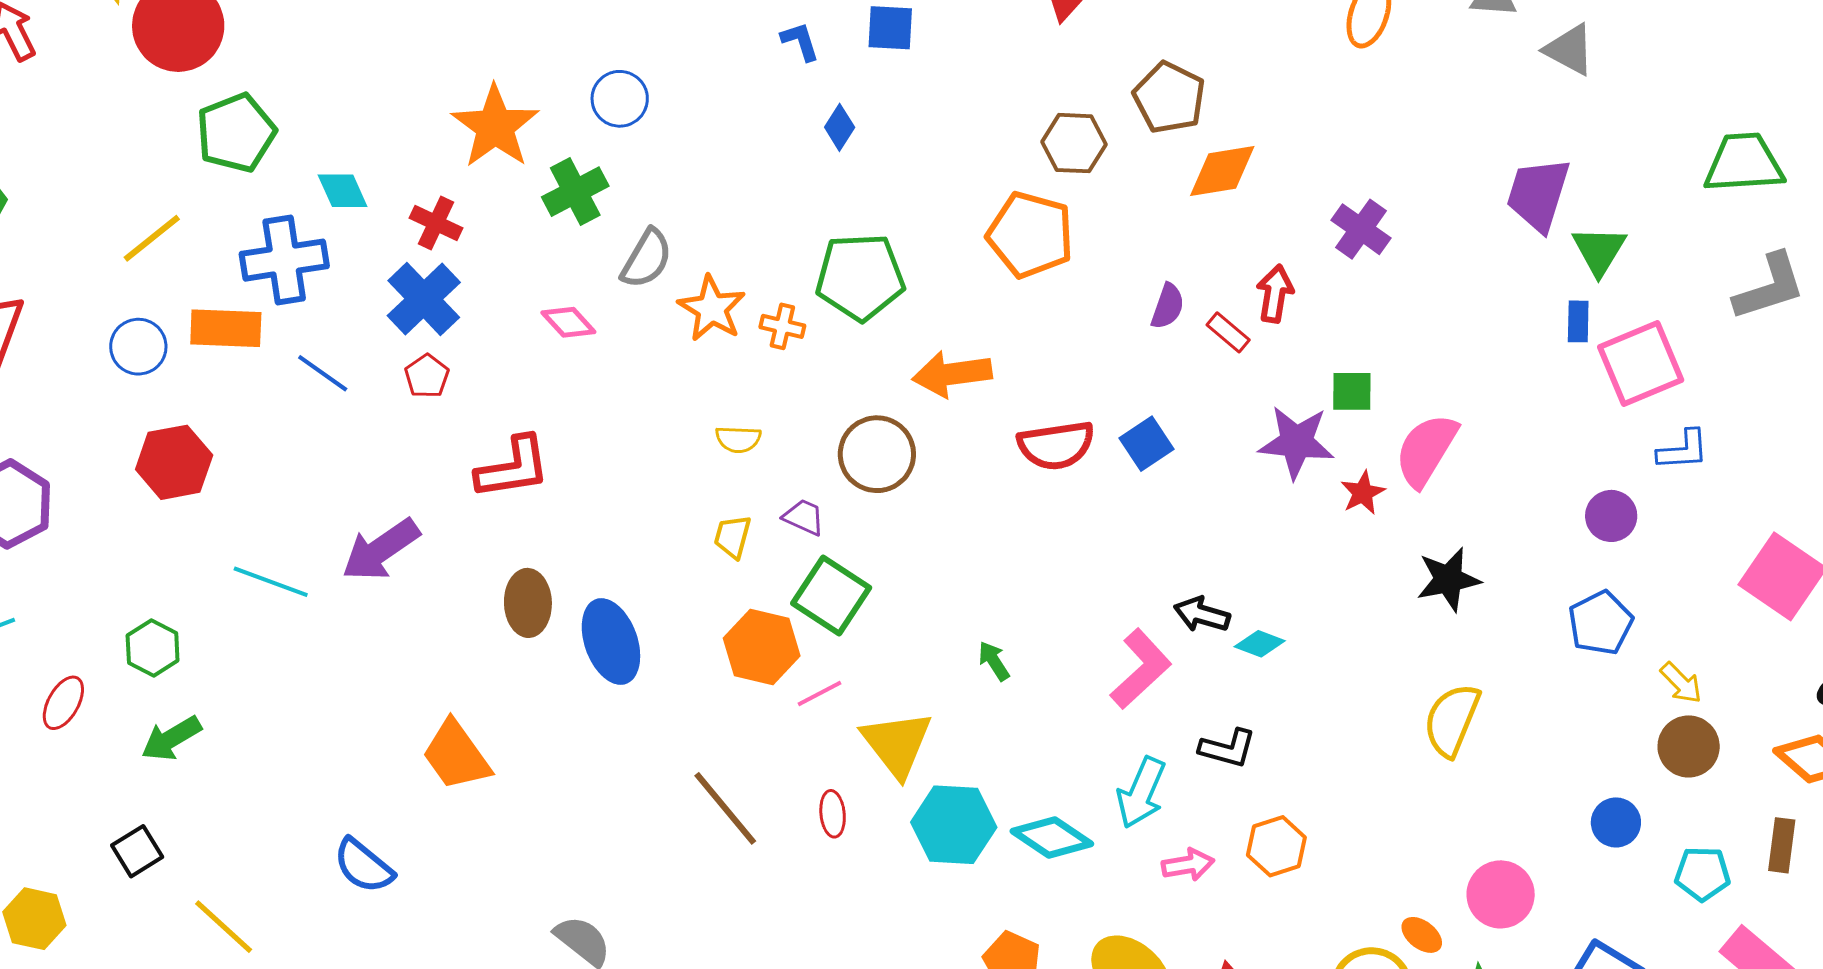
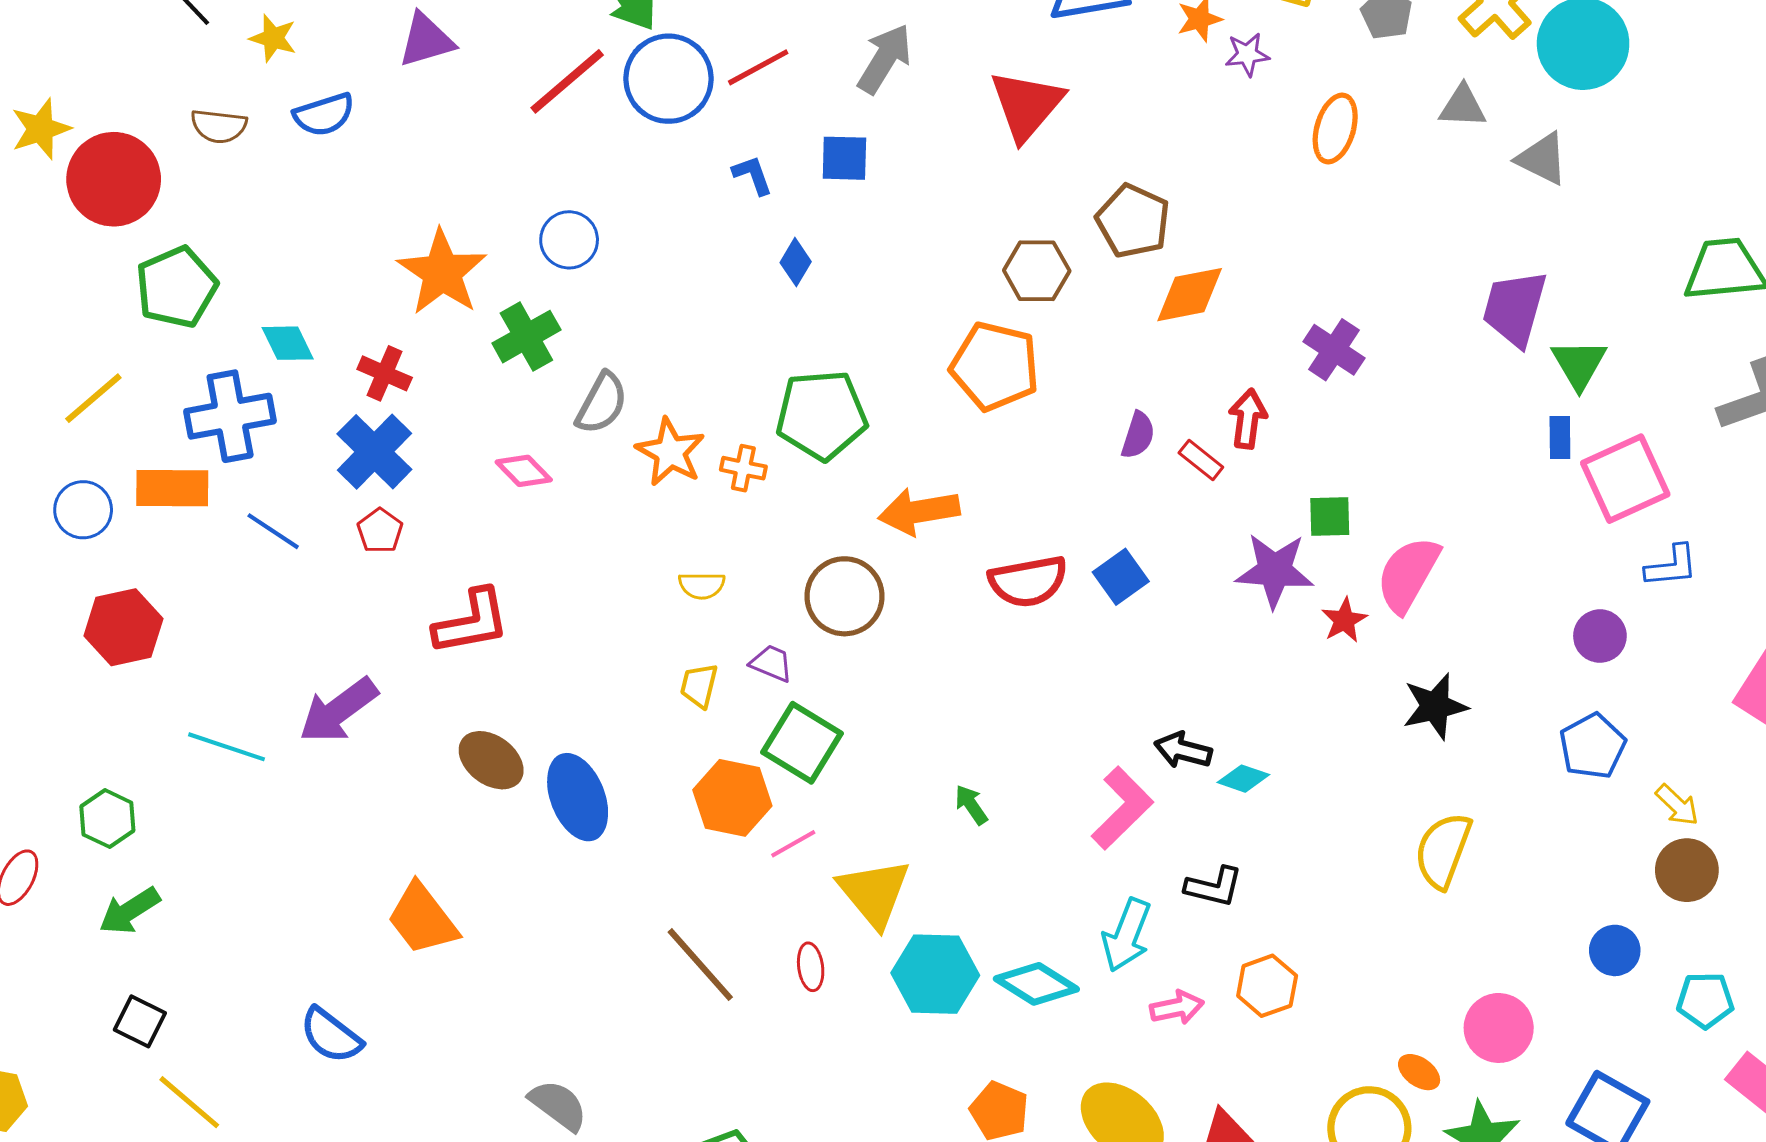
brown ellipse: (528, 603) -> (491, 760), turned -50
black square: (137, 851) -> (140, 1021), moved, turned -30

